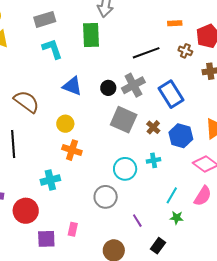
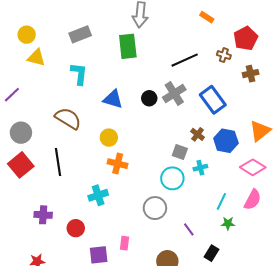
orange rectangle: (175, 23) -> (207, 17), moved, turned 40
cyan L-shape: (52, 49) -> (79, 74), moved, turned 30
gray square: (124, 120) -> (180, 152), moved, size x0.6
red circle: (26, 211) -> (76, 228), size x0.7

